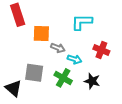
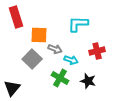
red cross: (101, 50) -> (97, 51), turned -35
gray square: (34, 73) -> (32, 59), moved, turned 36
black triangle: (13, 88) -> (12, 88), turned 30

